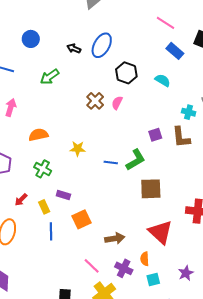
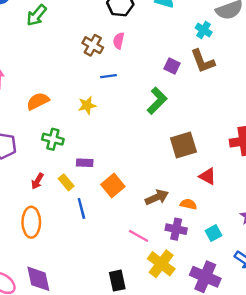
green arrow: (50, 77) -> (37, 15), moved
cyan cross: (189, 112) -> (204, 30), turned 32
purple square: (155, 135) -> (172, 66), turned -32
blue line: (111, 163) -> (108, 76), moved
brown square: (151, 189) -> (183, 145), moved
red triangle: (160, 232) -> (208, 176), size x0.6
orange semicircle: (145, 259) -> (188, 204), moved, turned 120

